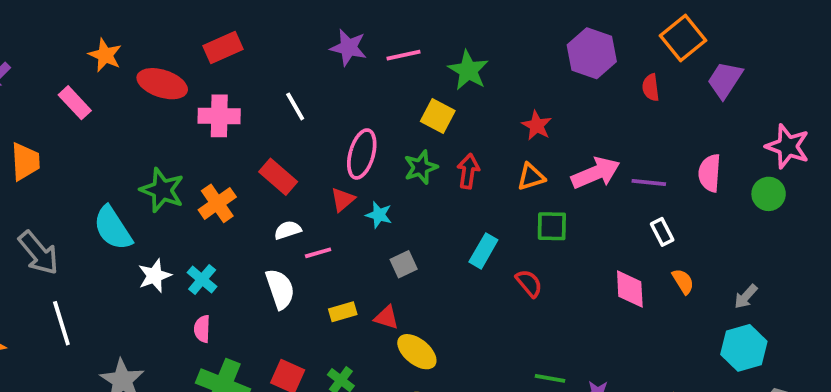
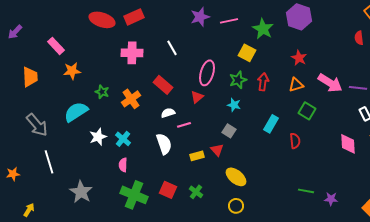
purple star: (348, 48) -> (200, 17), turned -30
purple hexagon: (592, 53) -> (299, 17), moved
orange star: (105, 55) -> (72, 71), moved, turned -30
red ellipse: (162, 84) -> (102, 20), moved
pink arrow: (596, 173) -> (330, 83), turned 55
green star: (162, 190) -> (102, 92), size x0.6
cyan star: (379, 215) -> (234, 105), moved
green square: (552, 226) -> (307, 111), turned 30
cyan semicircle: (113, 228) -> (76, 112), turned 90
gray square: (404, 264) -> (229, 131), turned -32
red semicircle: (529, 283) -> (295, 141), turned 35
red triangle: (386, 317) -> (217, 150), moved, turned 32

